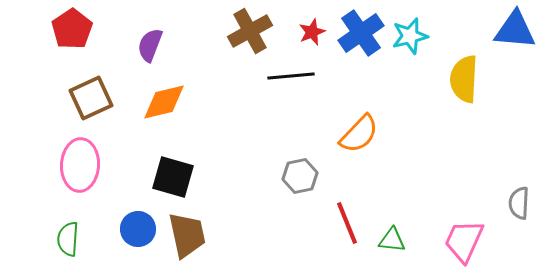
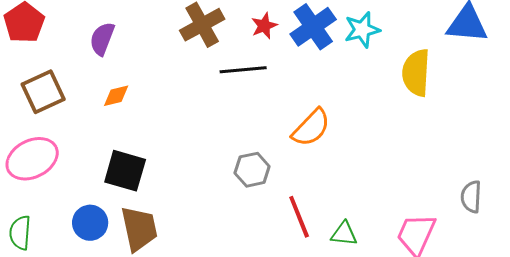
orange diamond: (164, 102) -> (116, 96), size x0.6
pink ellipse: (80, 165) -> (32, 159), turned 60

